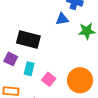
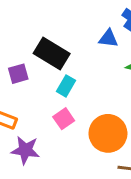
purple square: (11, 59) -> (18, 74), turned 32
cyan rectangle: (29, 69) -> (66, 86), moved

